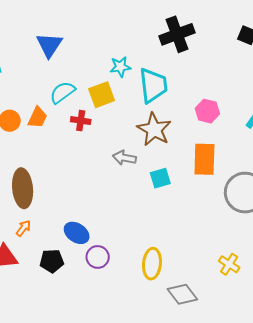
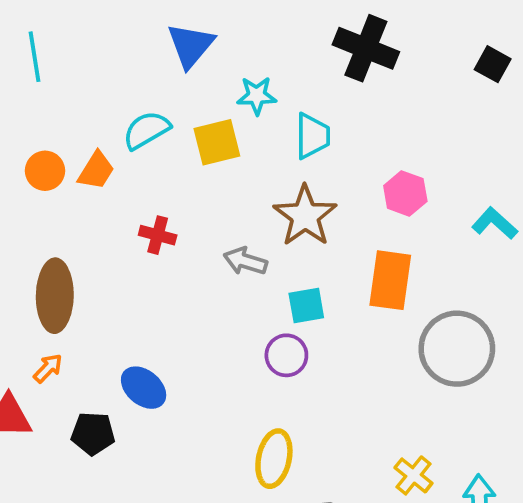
black cross: (177, 34) -> (366, 48), turned 36
blue triangle: (49, 45) -> (191, 45), moved
cyan trapezoid: (153, 85) -> (312, 136), size x0.7
red cross: (81, 121) -> (158, 235), moved
purple circle: (98, 257) -> (286, 355), moved

